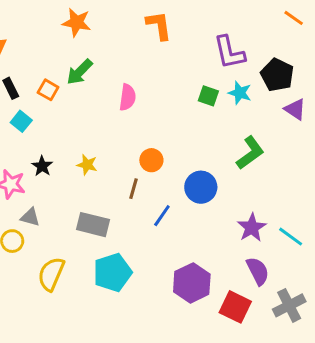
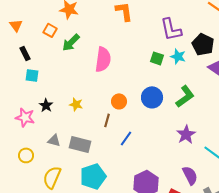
orange square: (48, 90) -> (50, 30), moved
pink semicircle: (127, 97) -> (103, 59), size x1.4
cyan square: (21, 121) -> (32, 75), turned -32
blue circle: (201, 187) -> (152, 97), moved
gray triangle: (30, 217) -> (54, 140), moved
purple star: (252, 228) -> (186, 134), moved

